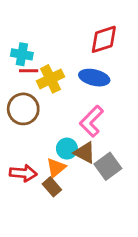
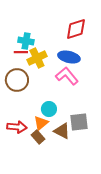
cyan cross: (22, 54) -> (26, 41), moved
pink L-shape: (91, 121) -> (67, 76), moved, turned 95
brown triangle: (85, 153) -> (62, 131), moved
gray square: (108, 166) -> (79, 122), turned 30

